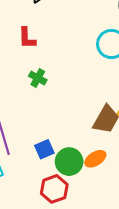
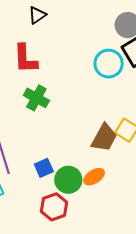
red L-shape: (27, 38) -> (25, 59), size x1.4
green cross: (38, 78) -> (36, 98), size x1.4

